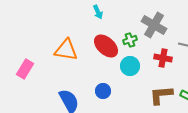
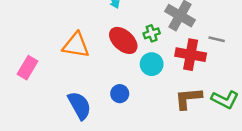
red cross: (163, 58) -> (191, 55), size x1.4

